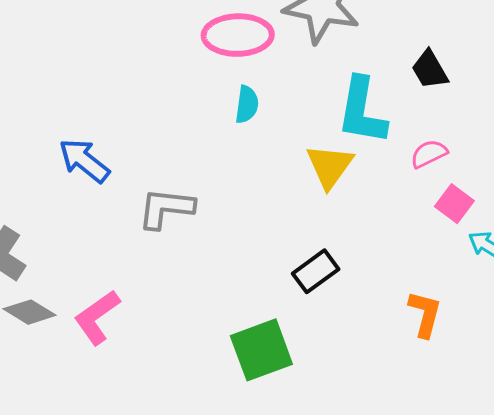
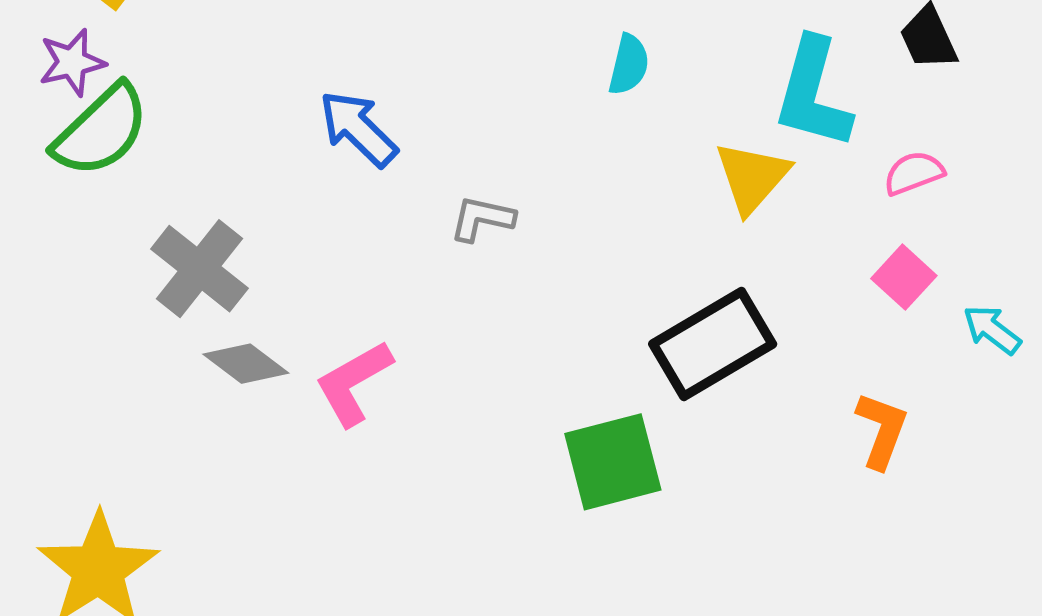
pink square: (454, 204) -> (904, 277), moved
gray L-shape: (166, 208) -> (482, 219), size x0.7
black rectangle: (316, 271) -> (713, 344), size x1.6

